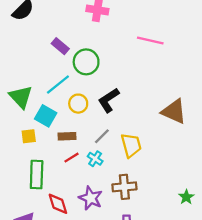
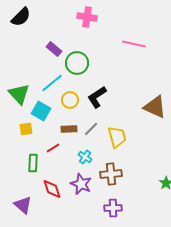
brown rectangle: (67, 136) -> (69, 129), moved
red line: (71, 158) -> (53, 148), moved
cyan cross: (95, 159) -> (85, 157), moved
green rectangle: (37, 174) -> (33, 163), size x0.7

